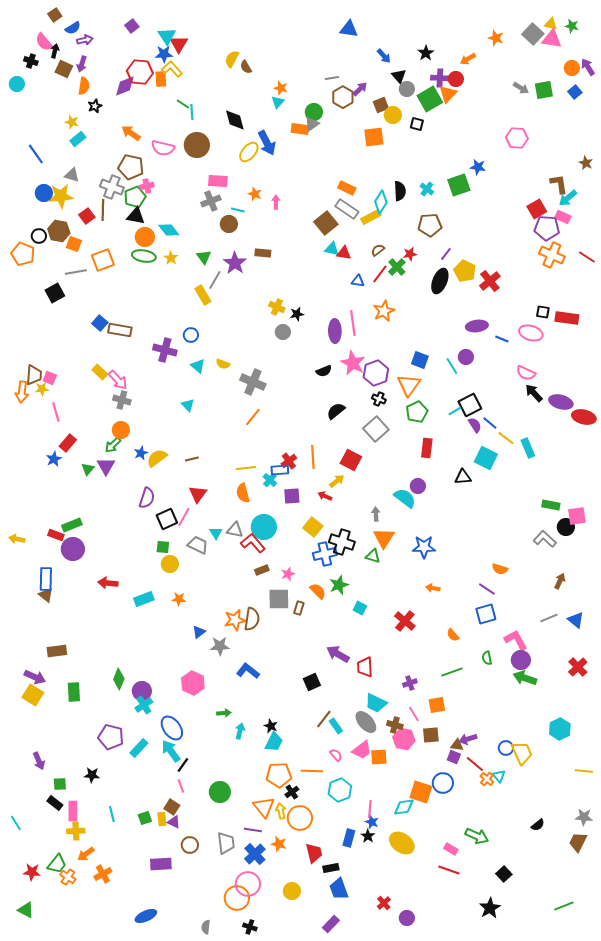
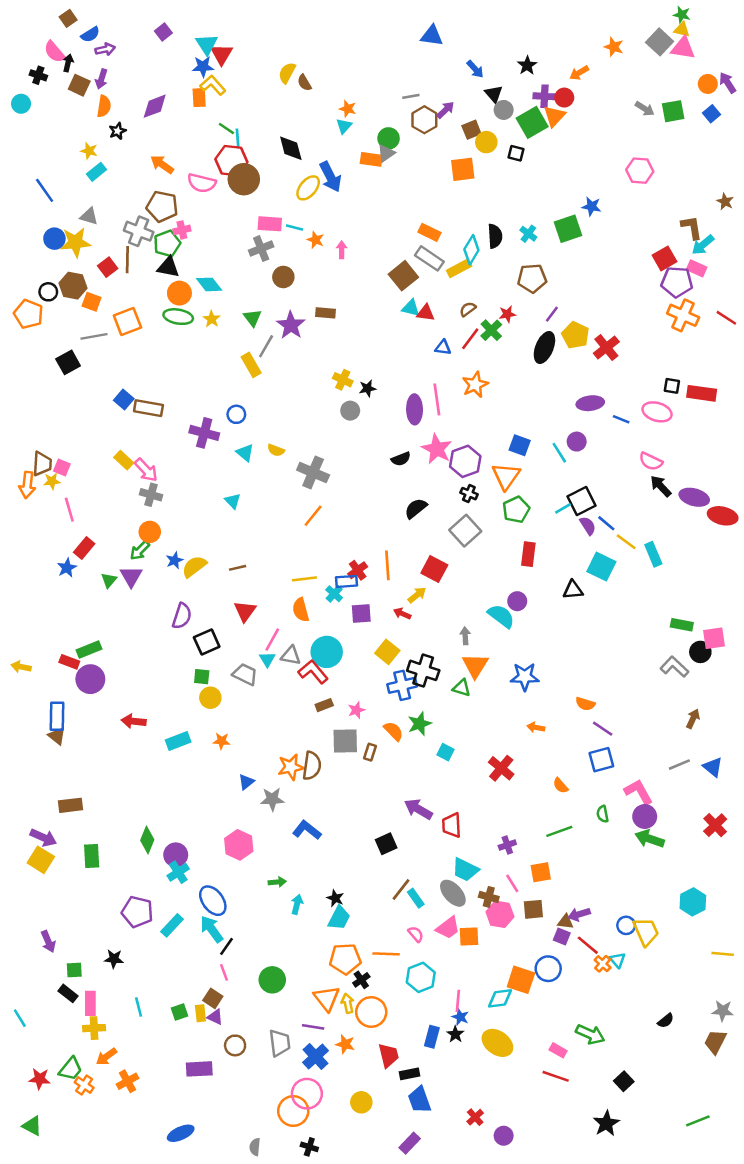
green star: (572, 26) -> (682, 15), moved
red hexagon: (140, 72) -> (231, 161), moved
cyan line: (238, 210) -> (295, 227), moved
pink line: (184, 517) -> (272, 640), moved
orange semicircle: (500, 569) -> (585, 704), moved

